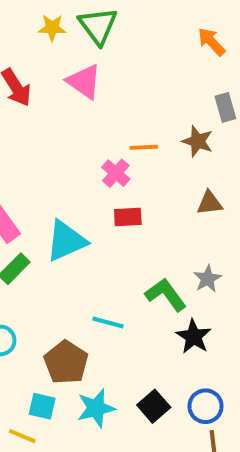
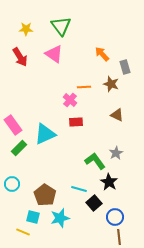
yellow star: (52, 28) -> (26, 29), moved
orange arrow: (211, 42) -> (102, 54), moved
brown triangle: (209, 203) -> (117, 115), turned 32
cyan line: (108, 323) -> (79, 189), moved
black square: (154, 406) -> (94, 203), moved

